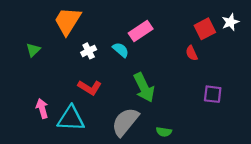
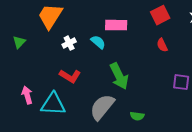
red square: (205, 29) -> (160, 15), moved
pink rectangle: (141, 31) -> (116, 25), turned 35

